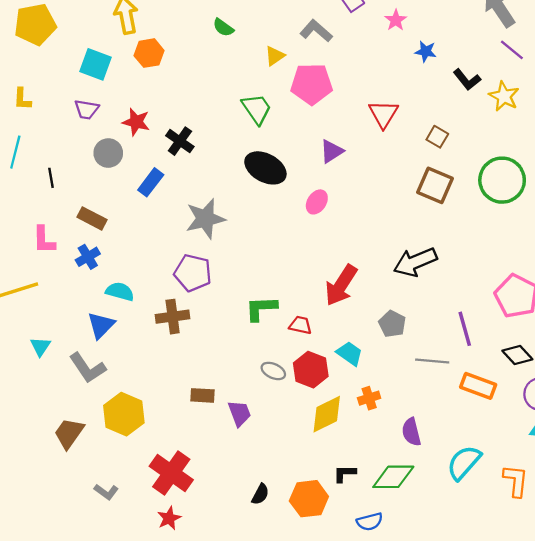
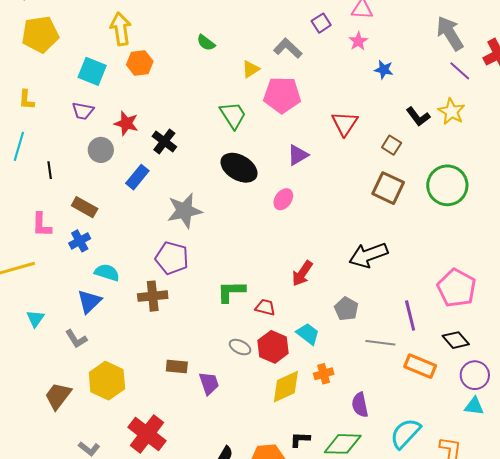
black L-shape: (467, 80) -> (418, 117), moved
red arrow: (341, 285) -> (302, 273), size x0.7
gray L-shape: (88, 368) -> (76, 339), size x0.7

